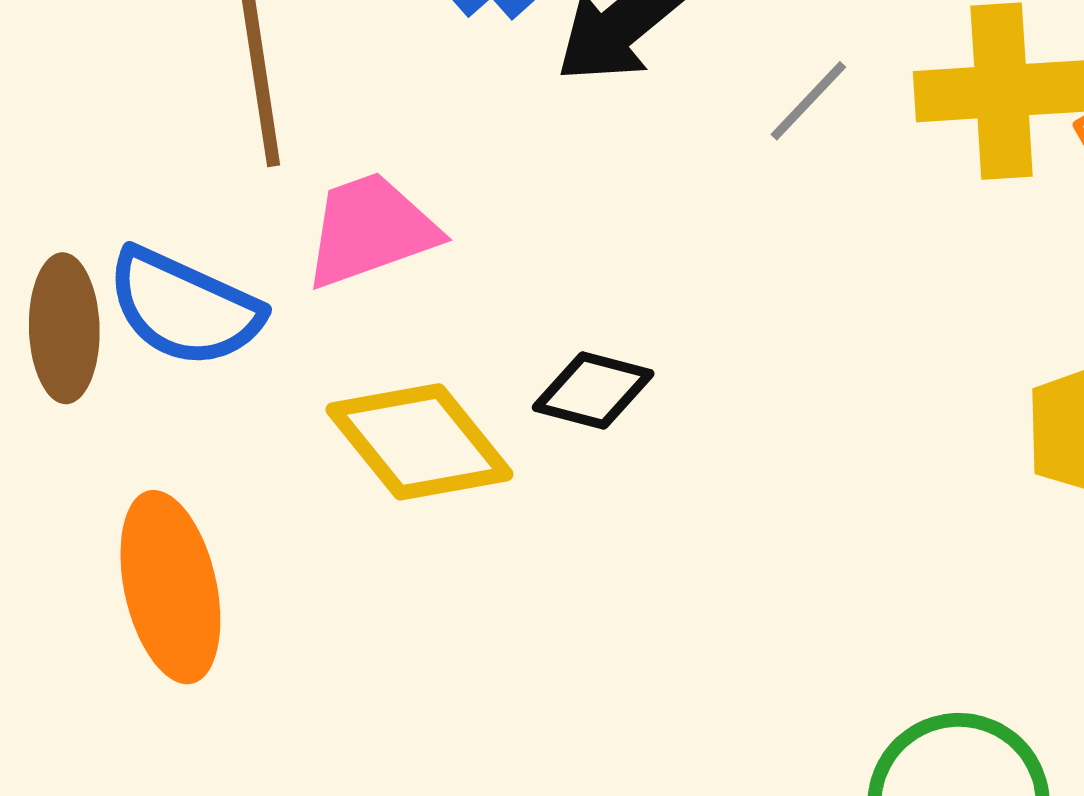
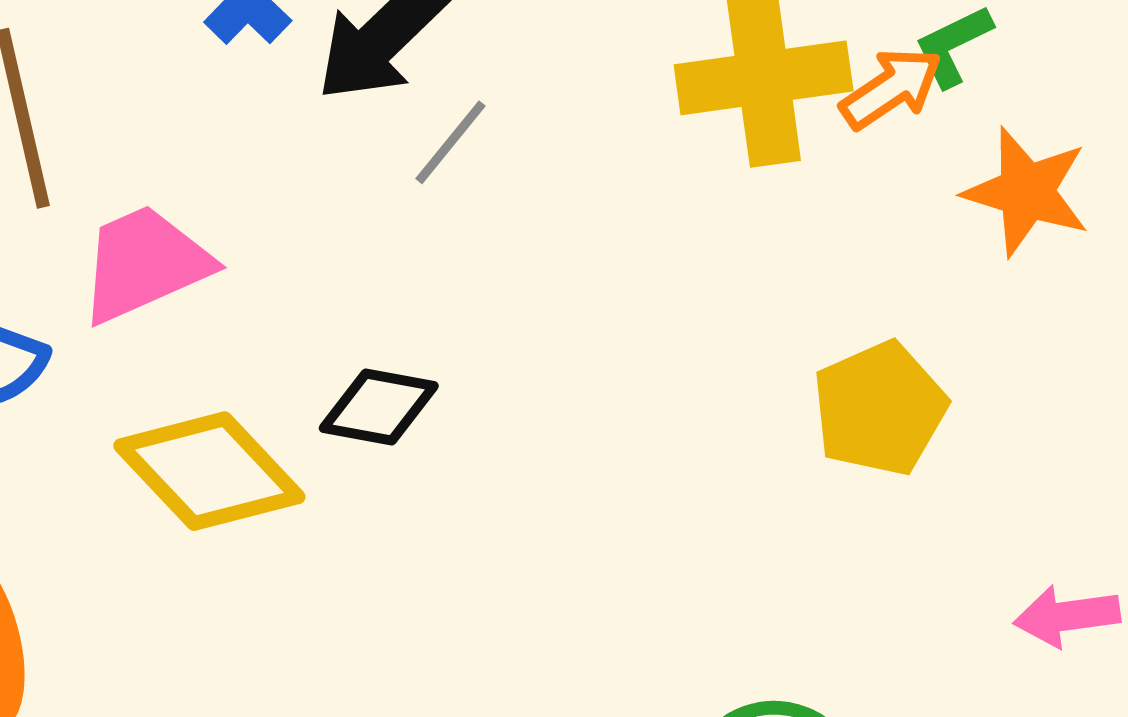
gray line: (808, 101) -> (451, 142), moved

